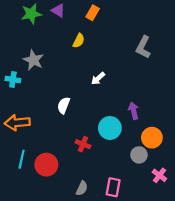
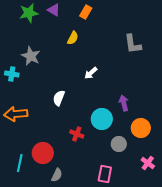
gray L-shape: (143, 47) -> (133, 44), turned -35
gray circle: (139, 155) -> (119, 144), moved
cyan line: (22, 159) -> (20, 163), moved
gray semicircle: (82, 188) -> (57, 175), moved

